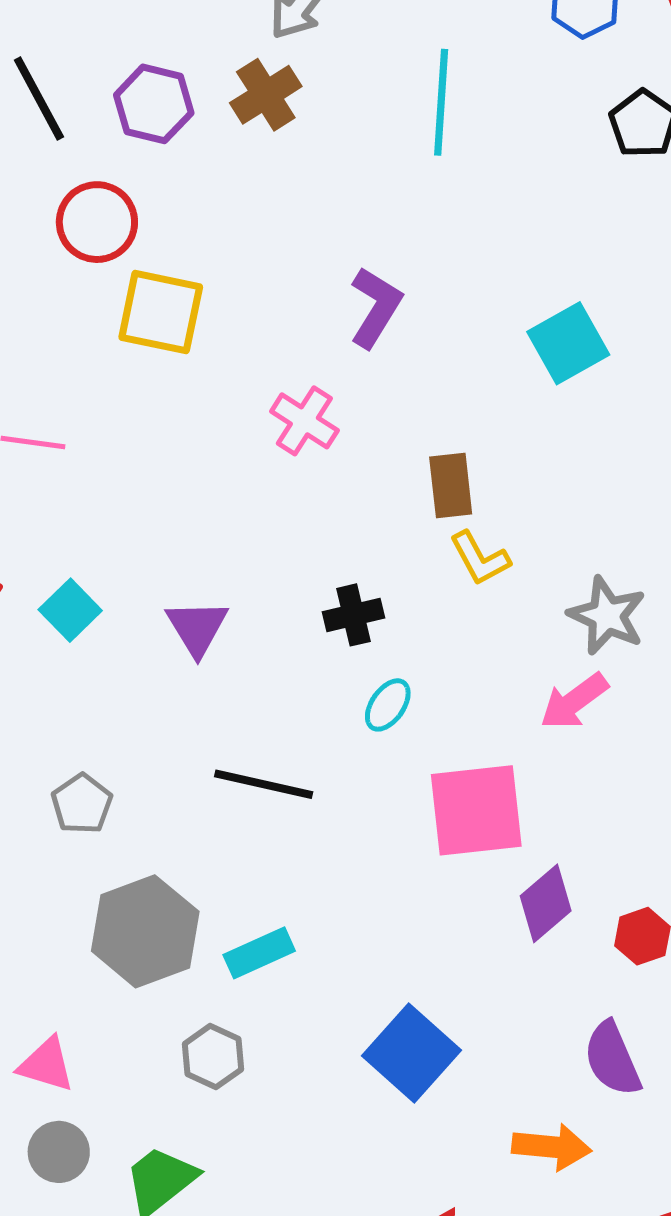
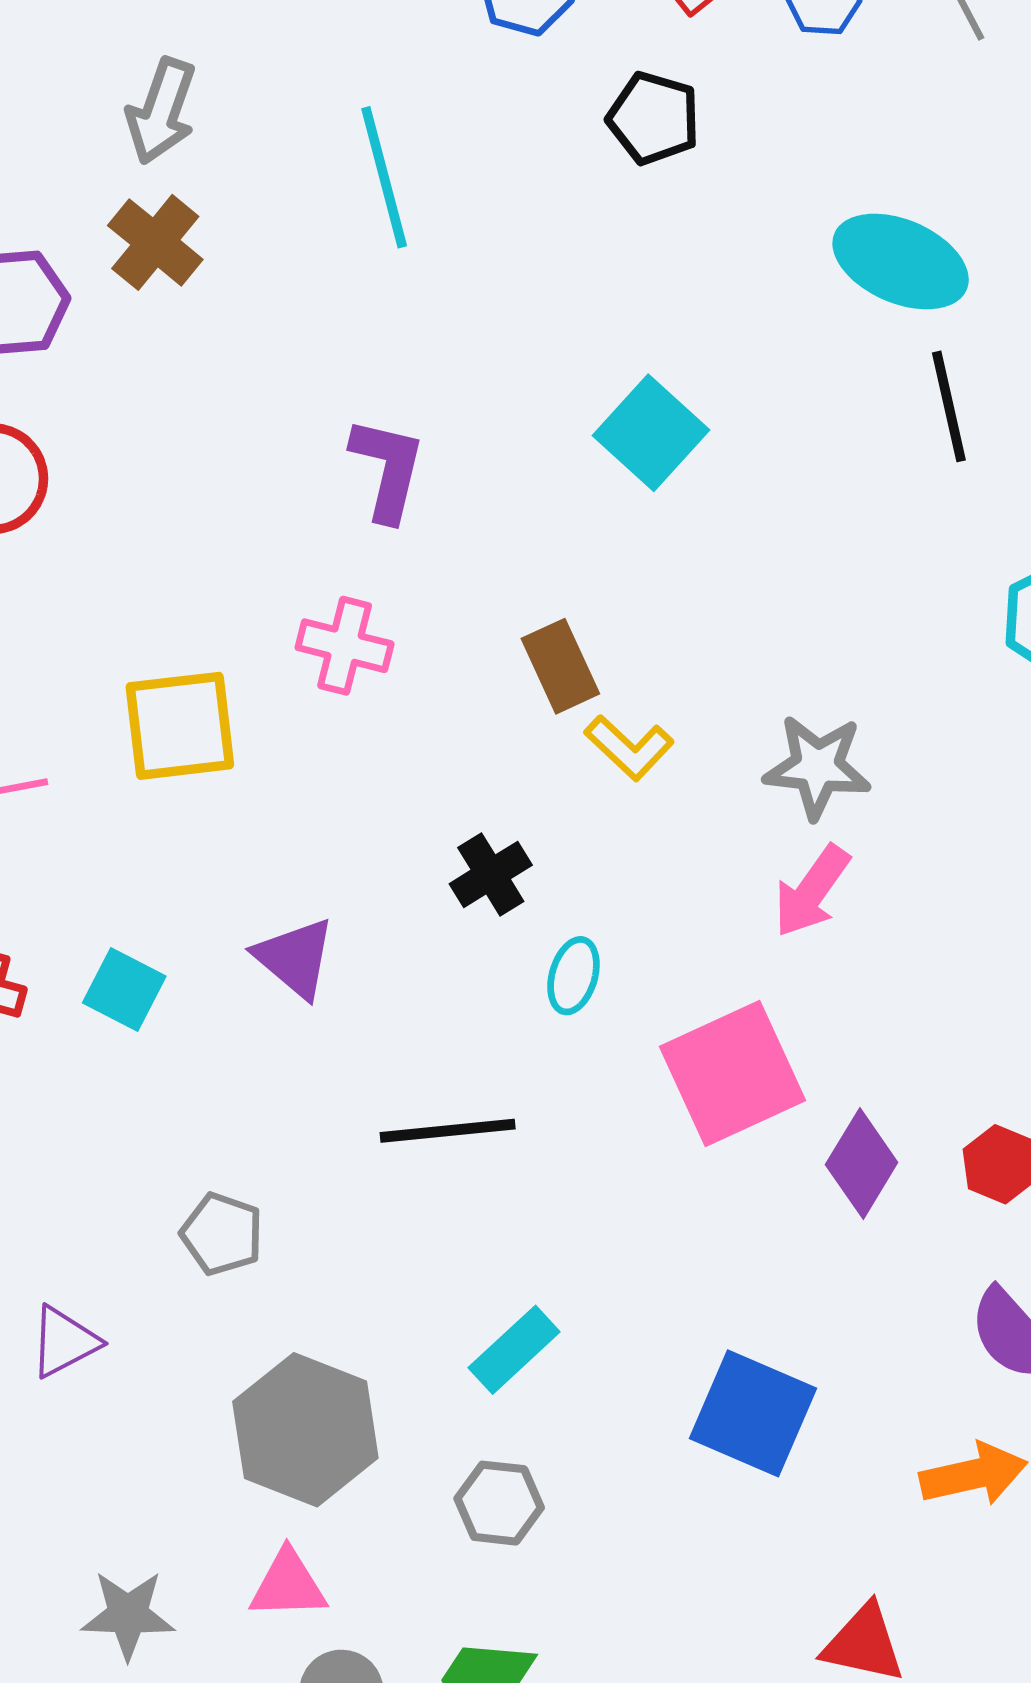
yellow square: (161, 312) -> (180, 726), moved
gray hexagon: (145, 931) -> (305, 1430), moved

